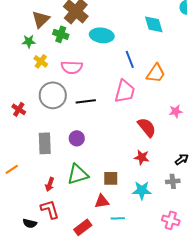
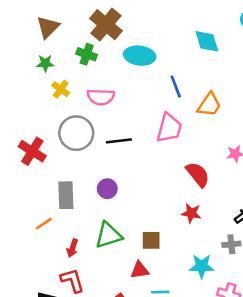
brown triangle: (41, 19) -> (48, 27), moved
red cross: (19, 109) -> (32, 151), size x1.5
orange line: (12, 169) -> (44, 224), moved
cyan star: (142, 190) -> (202, 266), moved

